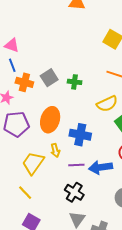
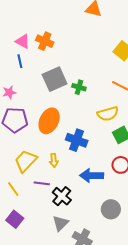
gray square: (49, 78) -> (55, 79), size x1.4
orange cross: (24, 82) -> (45, 41), moved
yellow arrow: (55, 150) -> (54, 160), moved
purple line: (76, 165) -> (42, 183), moved

